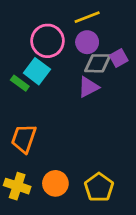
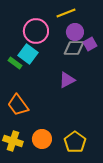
purple circle: (87, 42) -> (75, 32), moved
purple triangle: (88, 87) -> (67, 80), moved
orange trapezoid: (24, 139) -> (18, 105), turned -55

